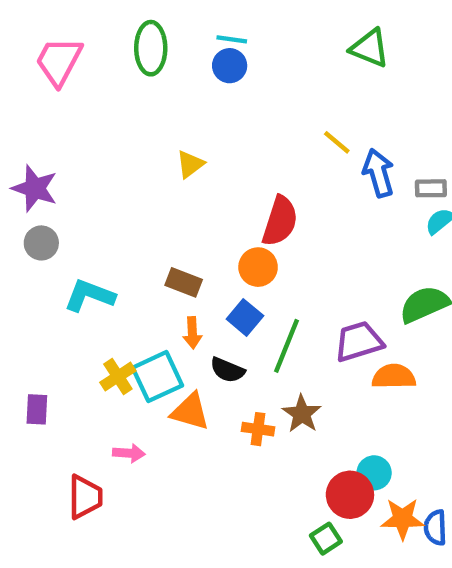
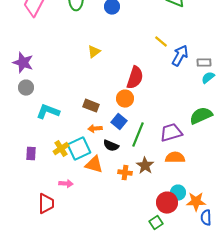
blue arrow: (378, 173) -> (180, 56), turned 45
orange arrow: (192, 333) -> (95, 129), turned 88
orange semicircle: (394, 377) -> (175, 158), moved
purple rectangle: (37, 409) -> (31, 154), moved
orange star: (403, 519) -> (196, 202), moved

